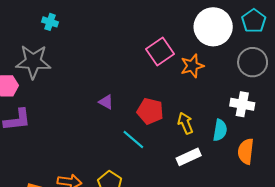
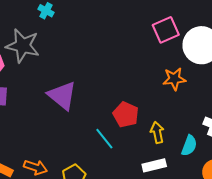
pink square: (160, 52) -> (166, 30), moved
purple triangle: (106, 102) -> (62, 96), moved, size x2.0

